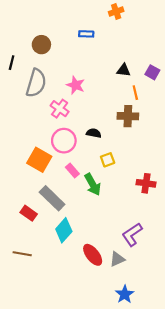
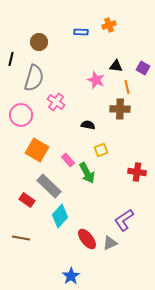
orange cross: (116, 12) -> (109, 25), moved
pink star: (76, 85) -> (96, 80), moved
pink circle: (64, 141) -> (21, 115), moved
blue star: (125, 294) -> (71, 276), moved

